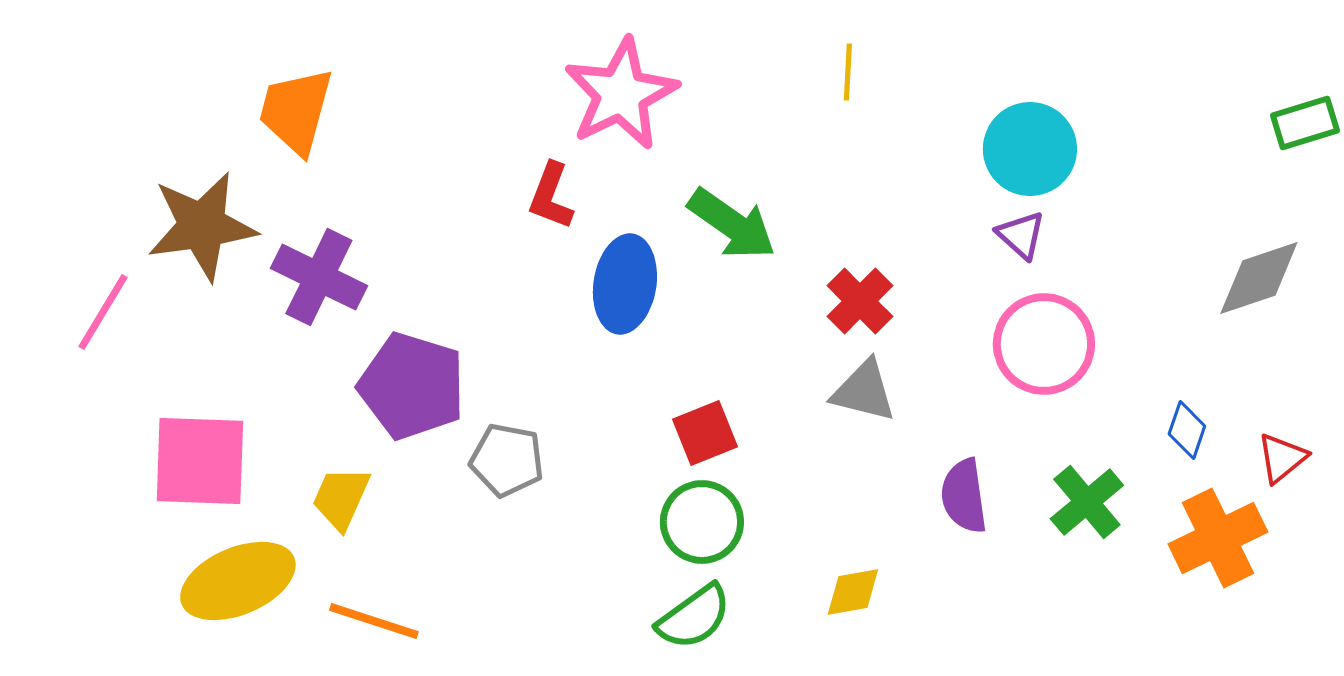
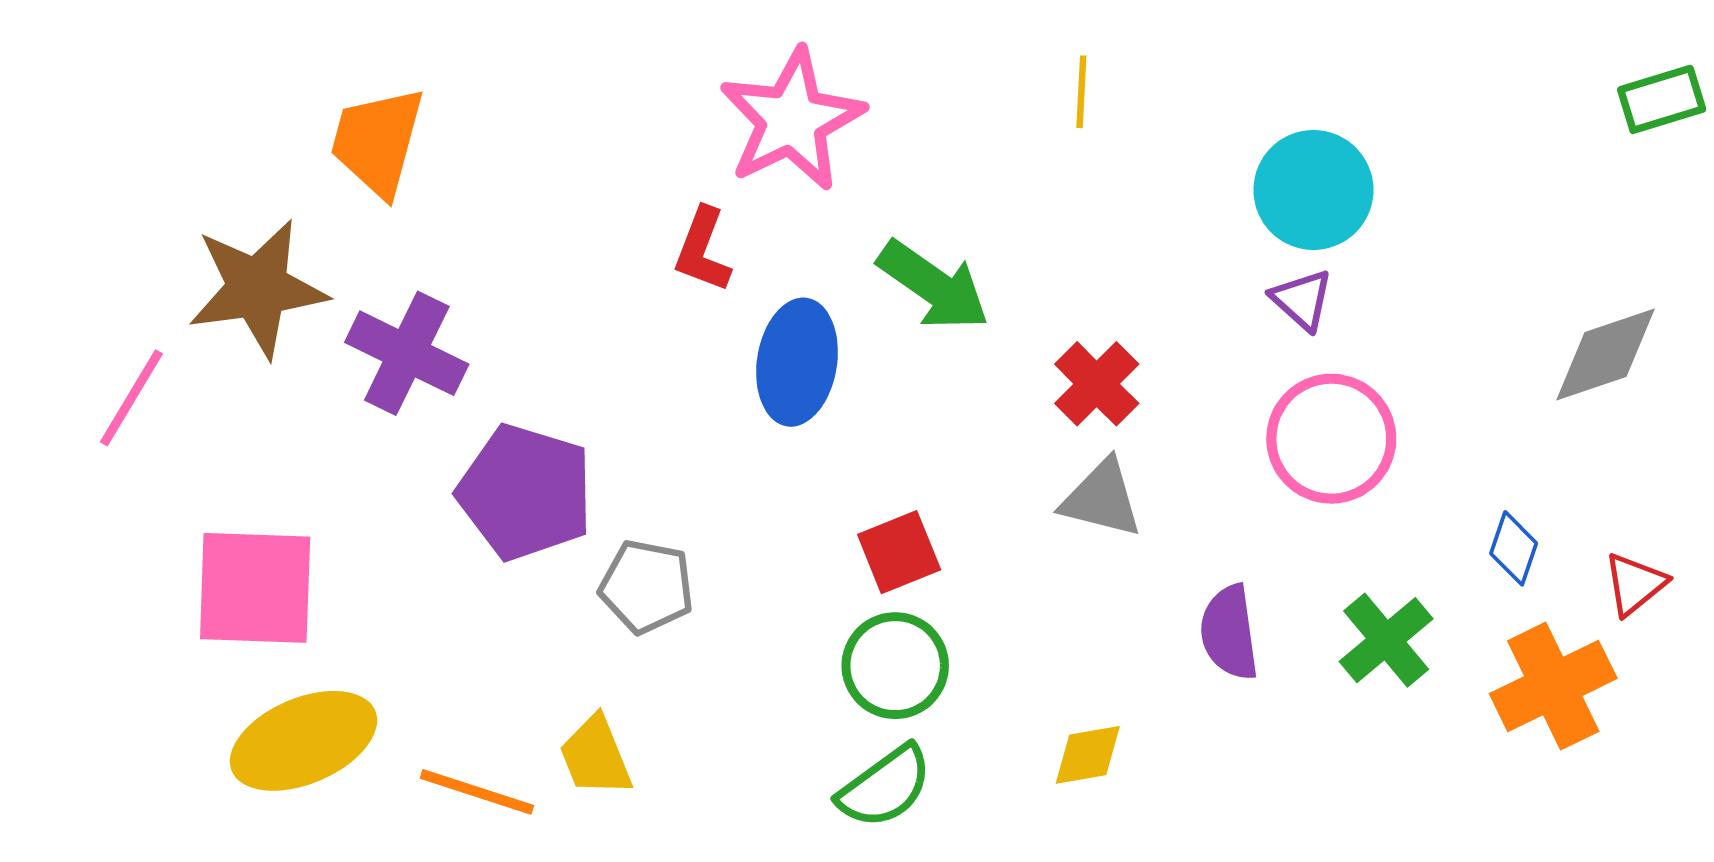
green rectangle: (1305, 123) -> (1662, 99), moved
yellow trapezoid: (341, 498) -> (596, 756), moved, turned -46

